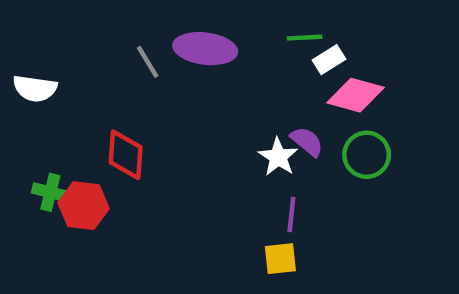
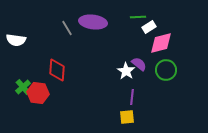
pink diamond: (356, 95) -> (161, 43), turned -30
green cross: (50, 192) -> (23, 87), turned 35

